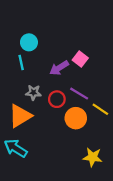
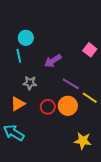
pink square: (80, 59) -> (90, 50), moved
red circle: (57, 99) -> (48, 107), moved
orange triangle: (20, 116) -> (18, 104), size x0.7

